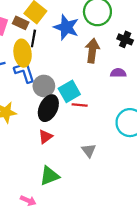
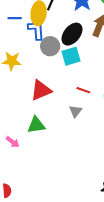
red line: (80, 105) -> (83, 90), moved
black ellipse: (48, 108) -> (72, 34), moved
red triangle: (46, 137) -> (41, 90), size x1.6

